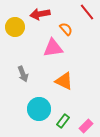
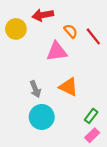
red line: (87, 12) -> (93, 36), moved
gray arrow: (23, 74) -> (35, 89), moved
green rectangle: (63, 121) -> (91, 116), moved

